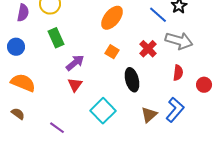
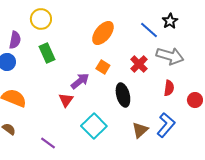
purple semicircle: (23, 13) -> (15, 40), moved
purple arrow: (75, 63) -> (80, 81), moved

